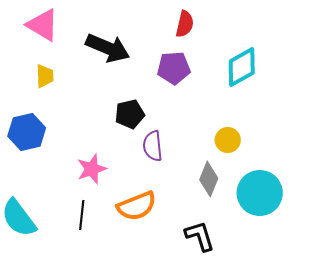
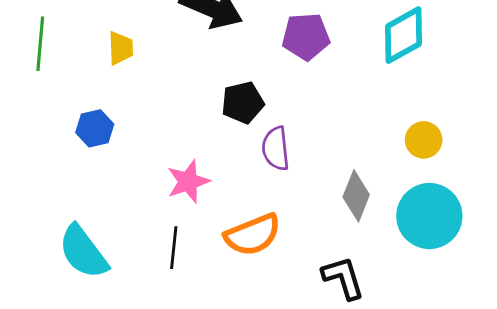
blue hexagon: (27, 132) -> (95, 128), size x0.7
yellow circle: (228, 140) -> (424, 140), moved

